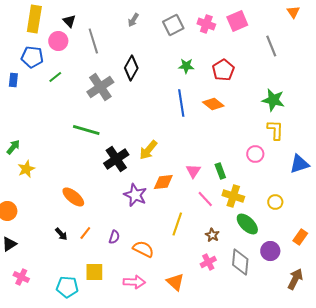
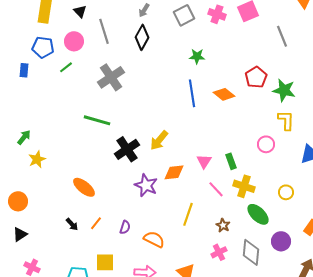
pink circle: (58, 41) -> (74, 41), moved
black diamond: (131, 68) -> (142, 37), moved
red pentagon: (223, 70) -> (256, 77), moved

